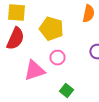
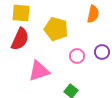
pink circle: (57, 58) -> (77, 56), moved

